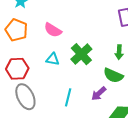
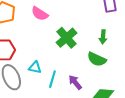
cyan triangle: (53, 59) -> (35, 67), moved
purple arrow: (99, 94) -> (75, 82), moved, turned 91

